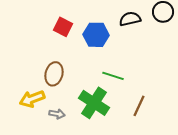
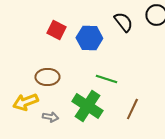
black semicircle: (130, 19) -> (123, 22), turned 65
brown ellipse: (54, 74) -> (47, 77), turned 75

